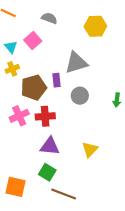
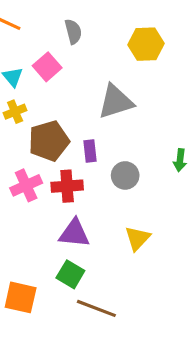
gray semicircle: (49, 18) -> (73, 32), turned 56
purple rectangle: (57, 80) -> (90, 151), moved
gray circle: (80, 96) -> (125, 175), moved

